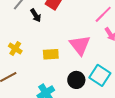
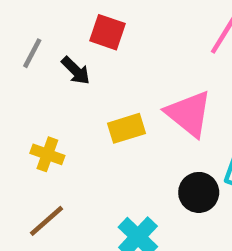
yellow rectangle: (51, 54) -> (126, 128), moved

